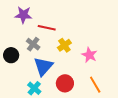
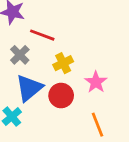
red circle: (65, 83) -> (61, 96), moved

